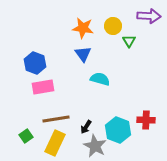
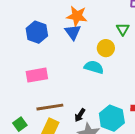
yellow circle: (113, 26) -> (106, 48), moved
blue triangle: (83, 54) -> (73, 32), moved
blue hexagon: (35, 63) -> (37, 32), moved

